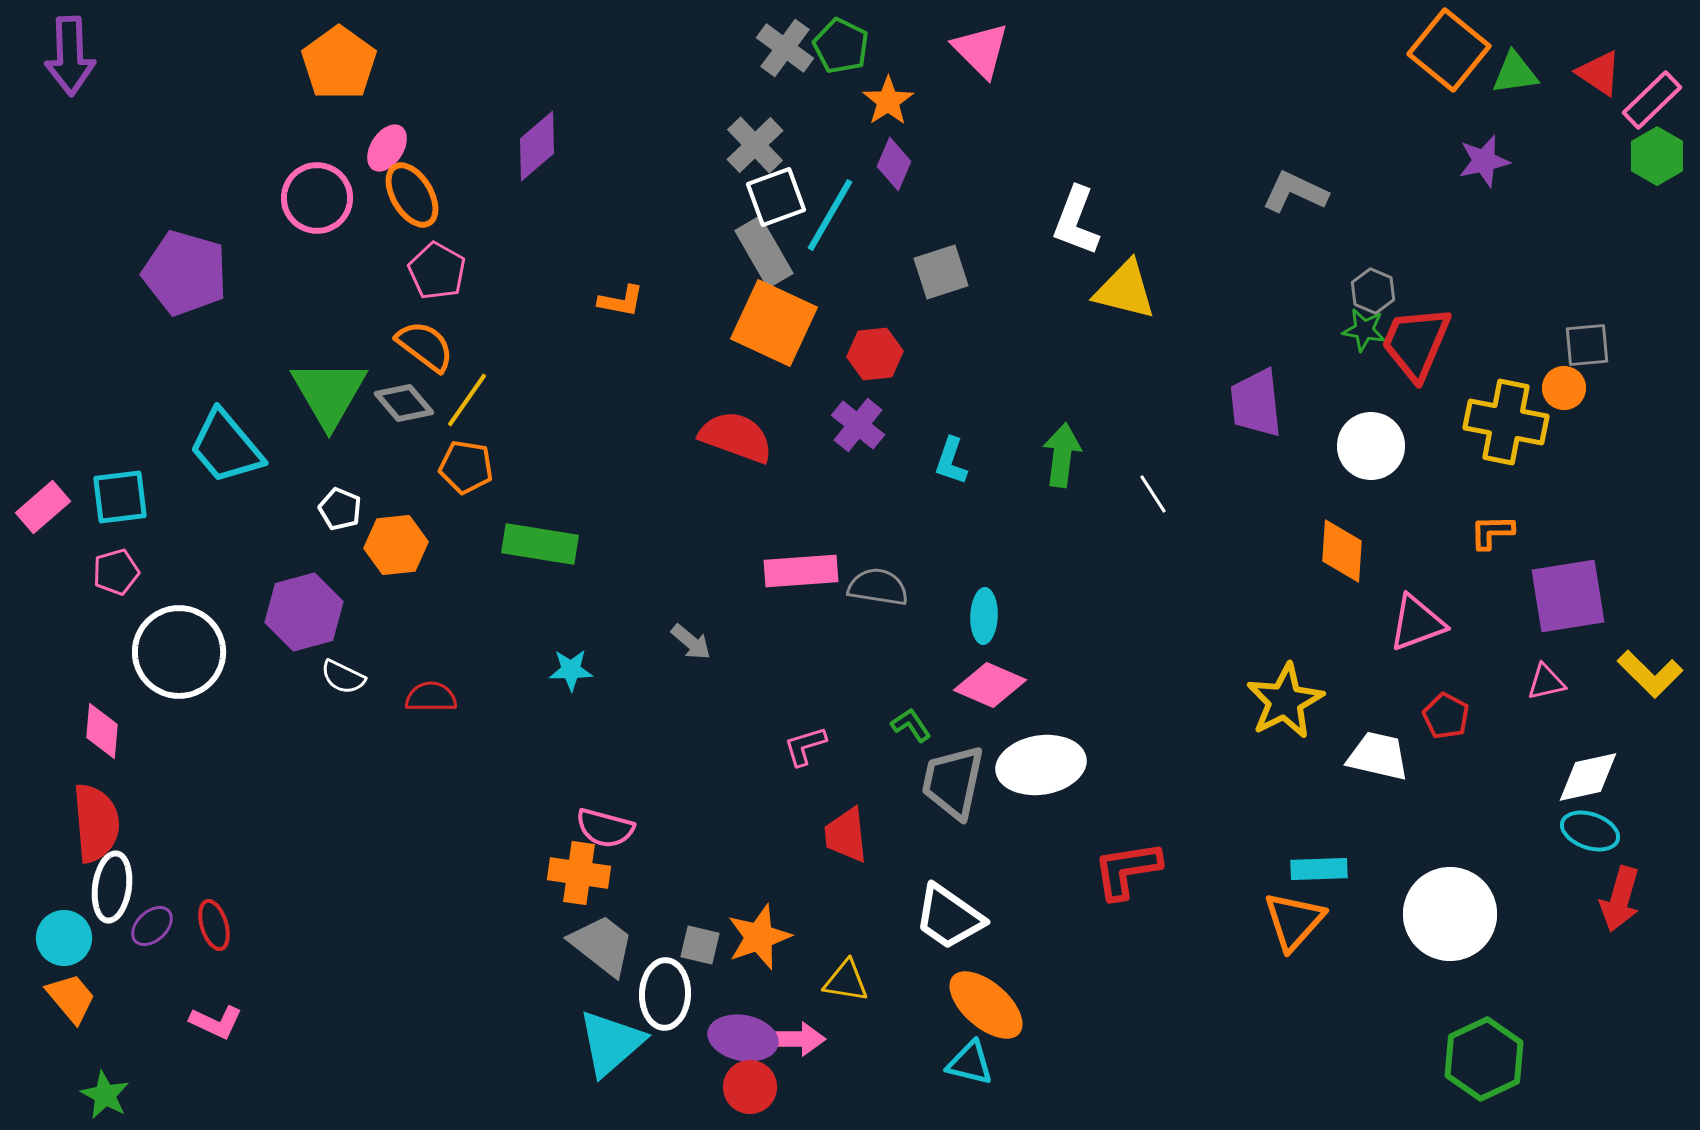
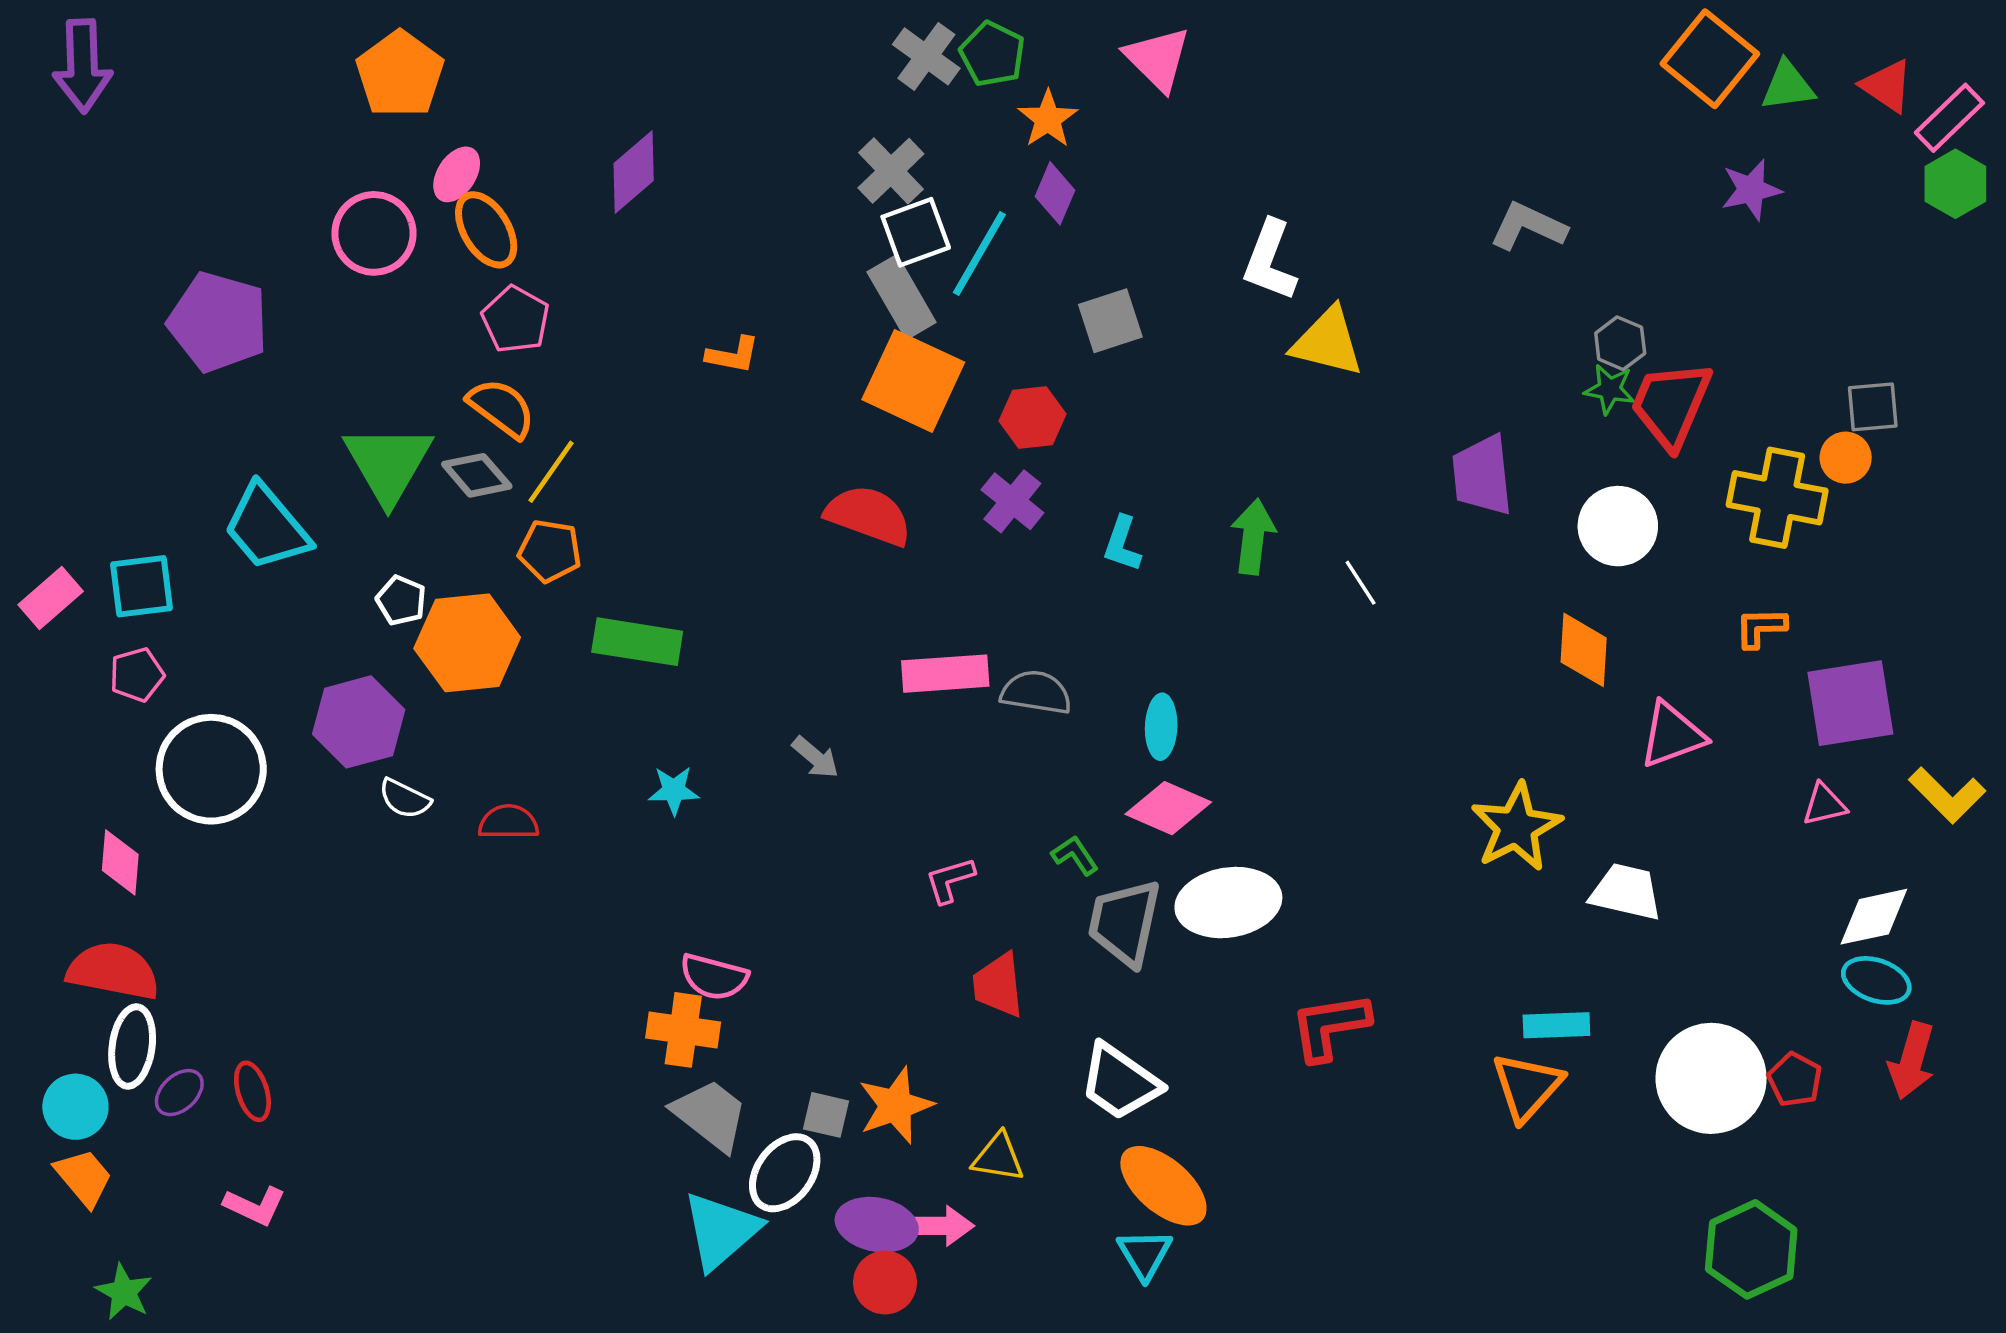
orange hexagon: (396, 545) -> (467, 643), size x1.4
red pentagon: (1446, 716) -> (1795, 1080), moved
red semicircle: (96, 823) -> (113, 971), turned -74
white ellipse: (665, 994) -> (785, 1173), turned 34
cyan triangle: (970, 1063) -> (1145, 1254), turned 45

